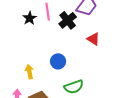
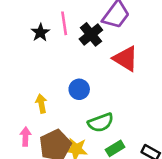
red triangle: (93, 39) -> (126, 59), size x1.5

